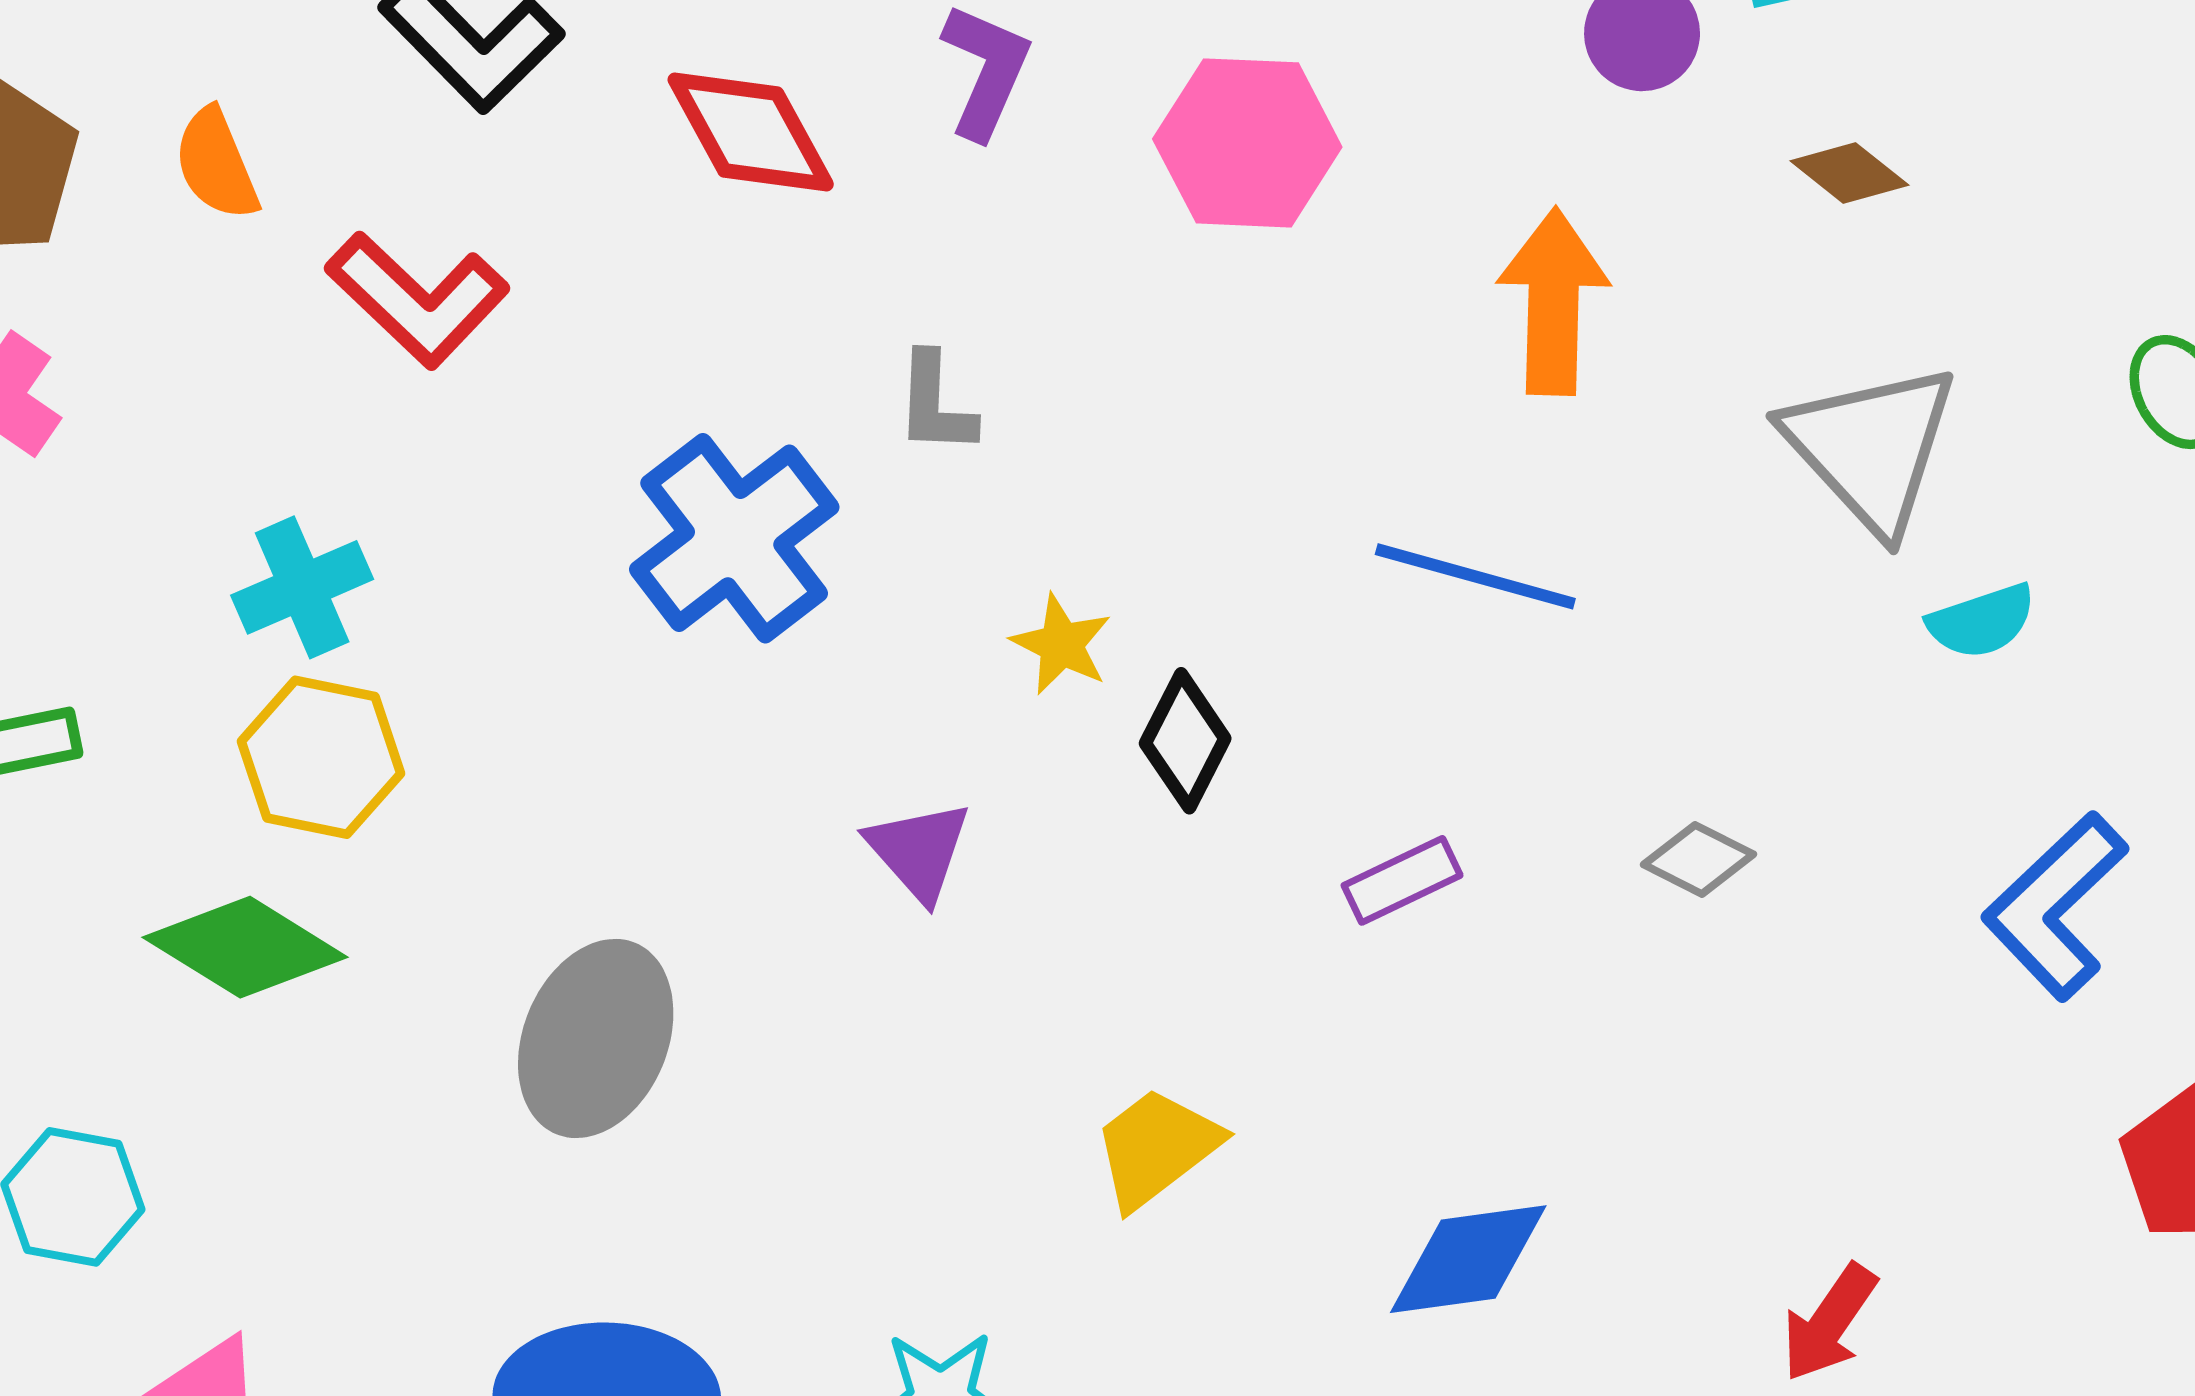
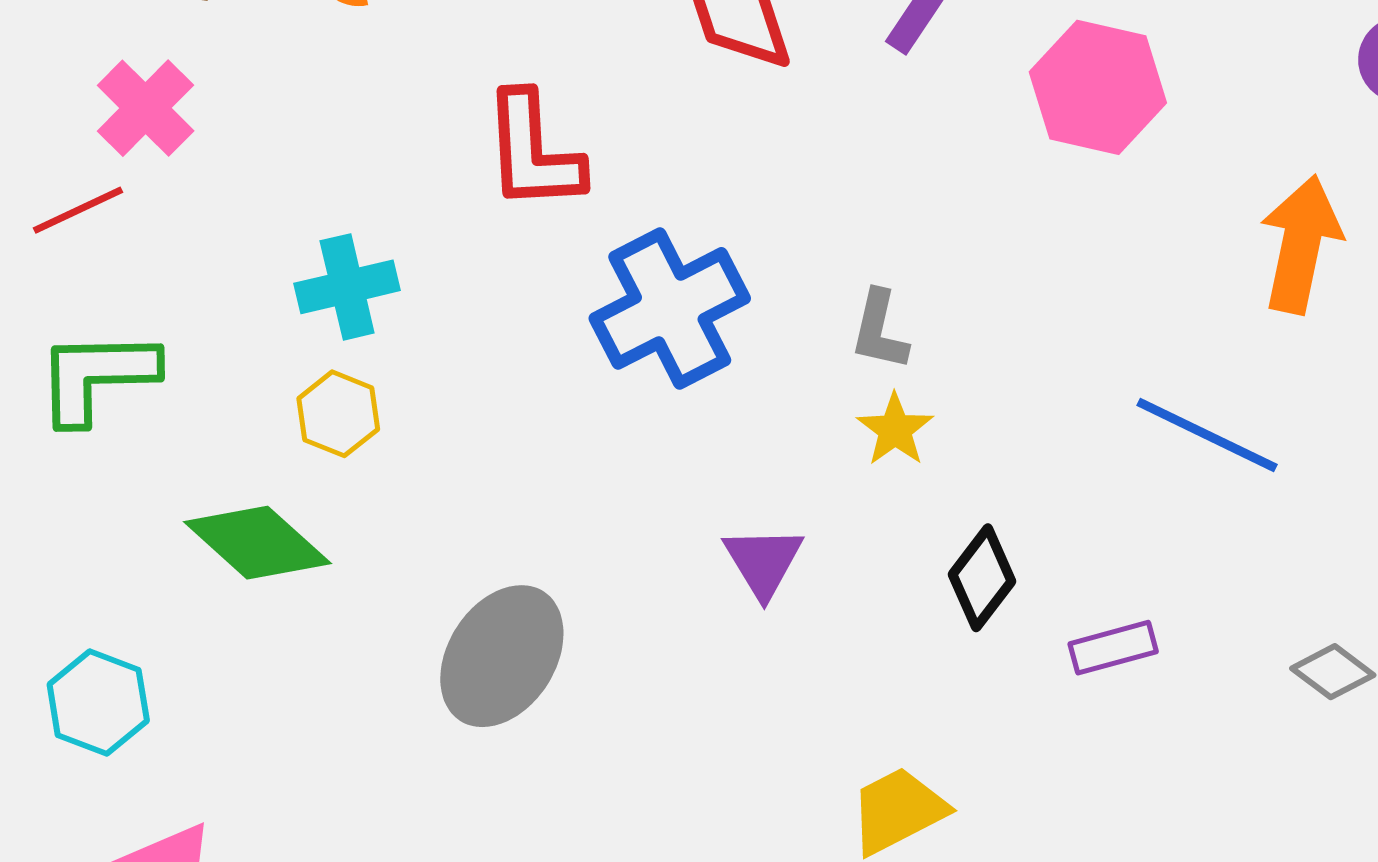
red L-shape: (418, 300) -> (533, 152), moved, turned 33
gray L-shape: (935, 404) -> (879, 330), moved
black diamond: (1185, 741) -> (982, 578), moved
yellow hexagon: (321, 757) -> (338, 414), size x0.7

